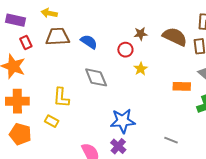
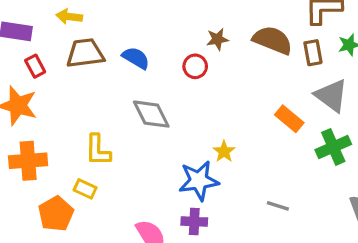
yellow star: (141, 69) -> (224, 151), moved
orange rectangle: (182, 86) -> (289, 119), turned 42
orange pentagon: (20, 134) -> (56, 214), moved, turned 30
purple cross: (118, 146) -> (194, 222), turned -35

